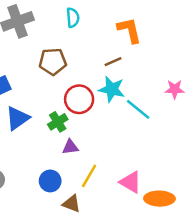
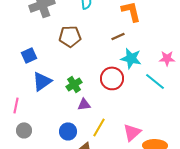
cyan star: (112, 89) -> (131, 58), moved
red circle: (79, 99) -> (112, 78), moved
cyan line: (138, 109) -> (155, 81), moved
pink triangle: (131, 182) -> (132, 132), turned 48

